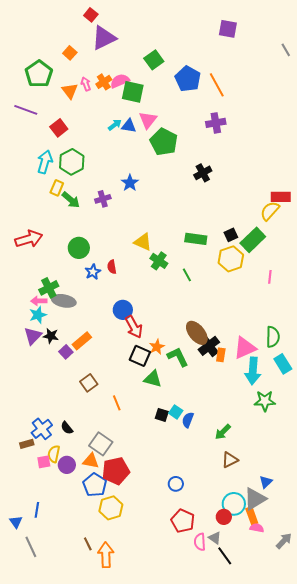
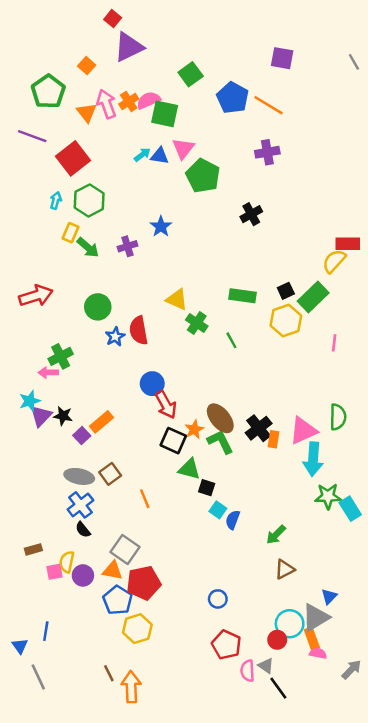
purple square: (228, 29) -> (282, 58), moved
pink arrow: (86, 84) -> (106, 104), size x1.6
orange line: (217, 85) -> (269, 105), turned -30
red square: (59, 128) -> (73, 158), size x1.5
cyan arrow: (45, 162) -> (56, 200), size x0.6
red semicircle: (112, 267) -> (139, 330), size x1.6
gray ellipse: (64, 301) -> (79, 476), moved
cyan star: (38, 315) -> (30, 401), moved
brown ellipse: (197, 333) -> (220, 418), moved
cyan rectangle: (283, 364) -> (350, 509), moved
black square: (162, 415) -> (207, 488), moved
blue cross: (42, 429) -> (80, 505), moved

